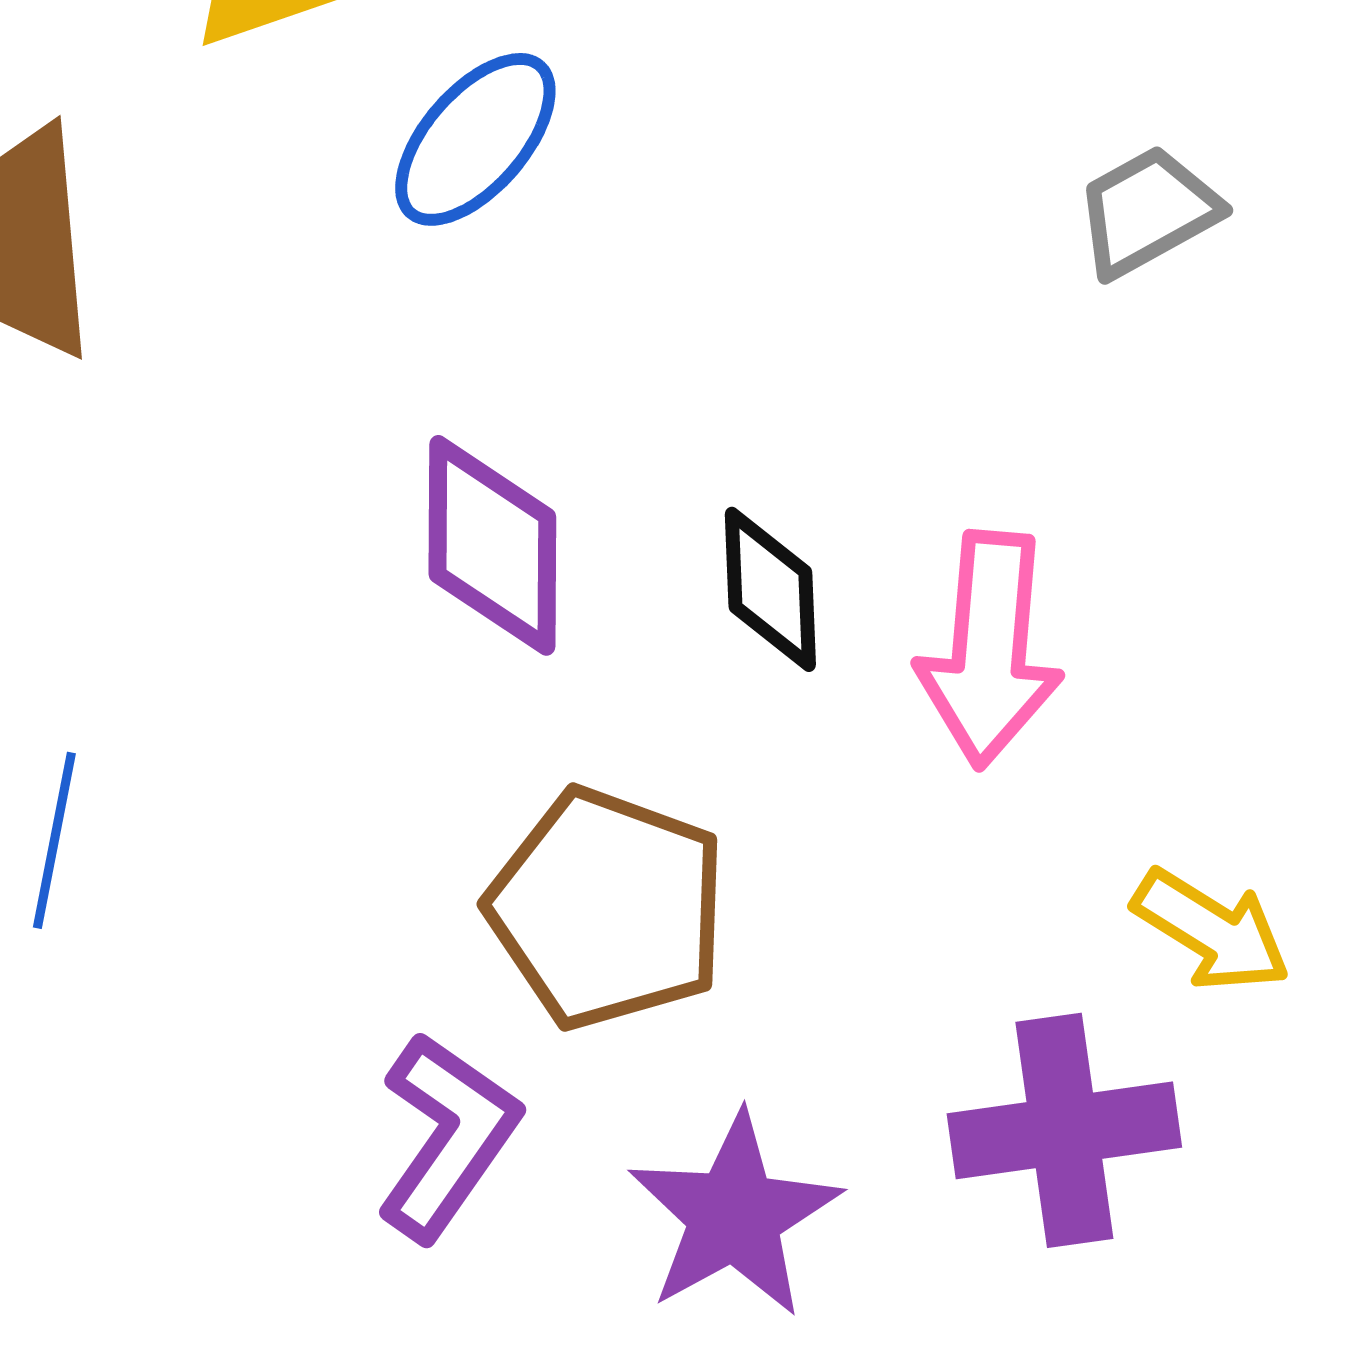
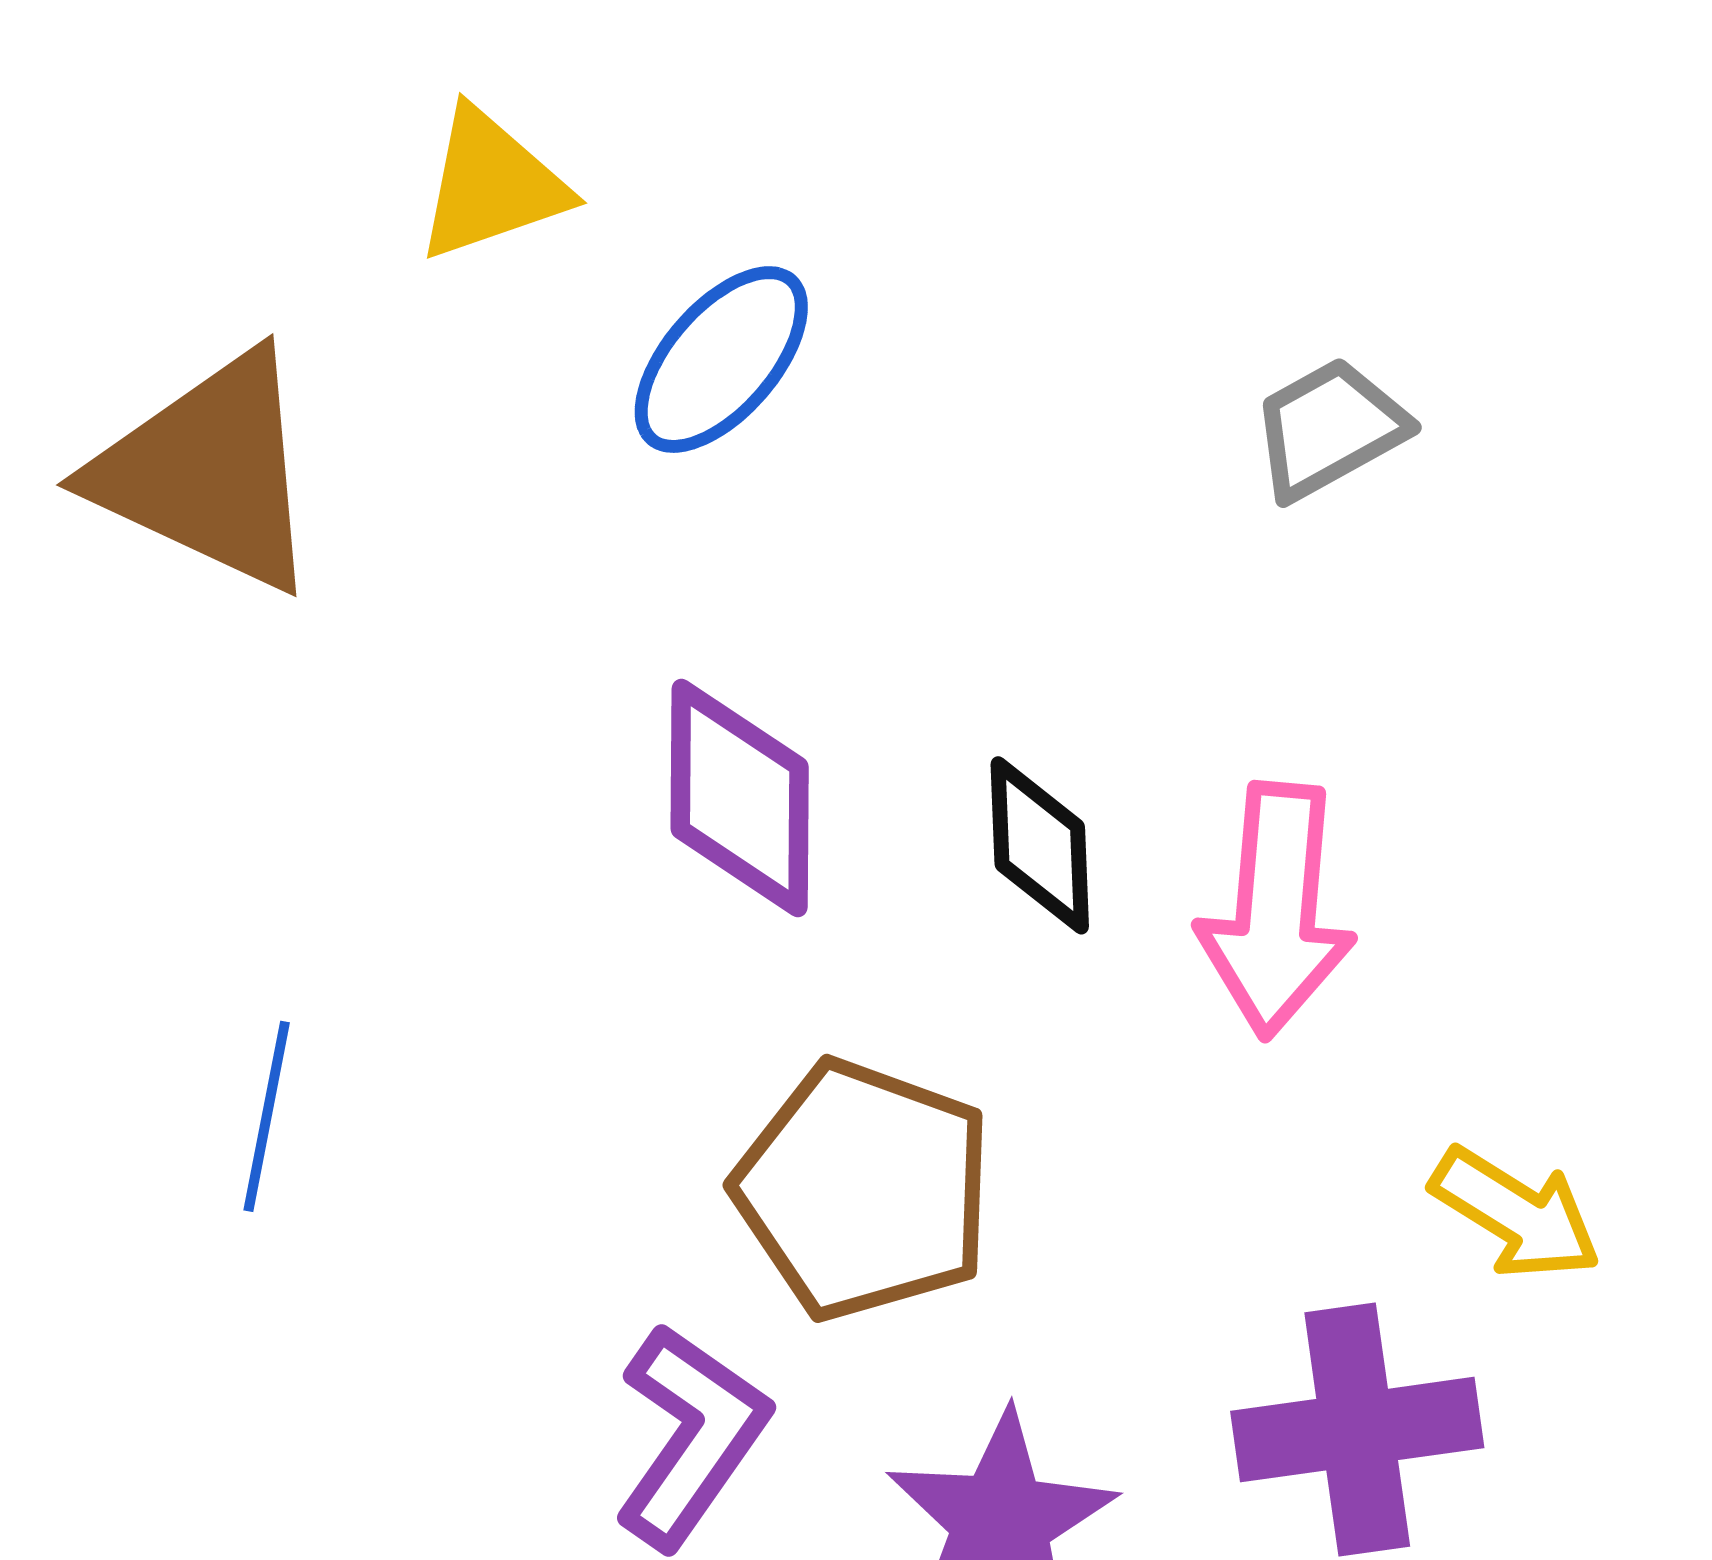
gray trapezoid: (1147, 211) -> (1329, 429), moved

